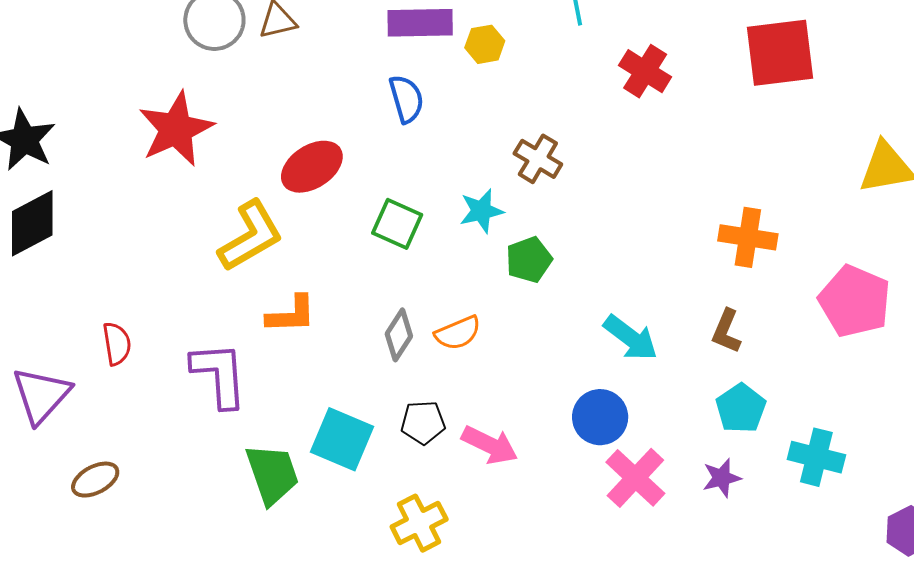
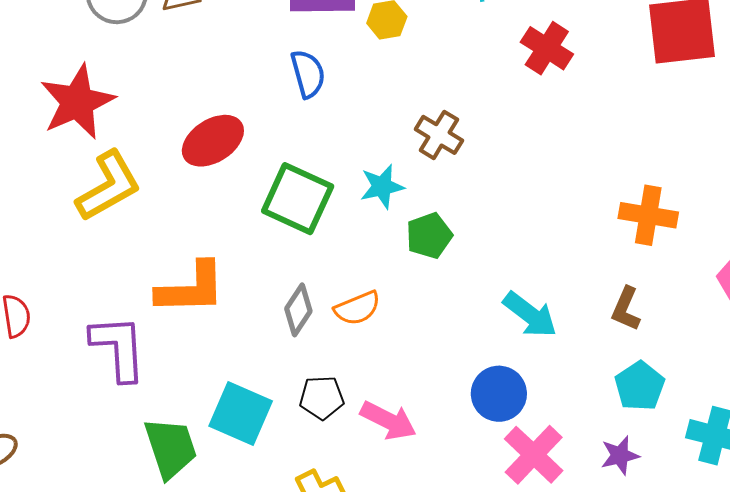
green square: (397, 224) -> (298, 199), size x1.4
yellow L-shape: (251, 236) -> (108, 186), moved
orange L-shape: (291, 314) -> (191, 288), size x1.4

